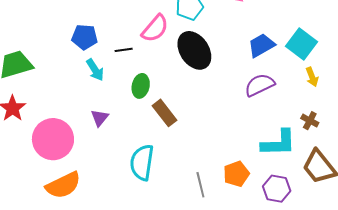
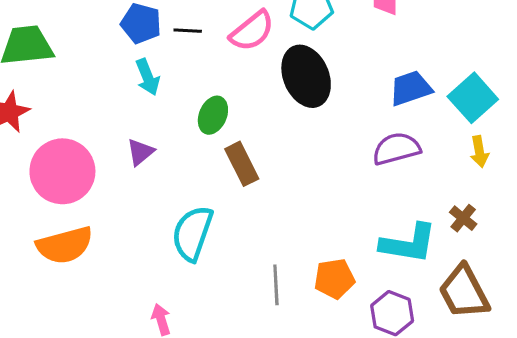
black line: (124, 50) -> (188, 31), moved

